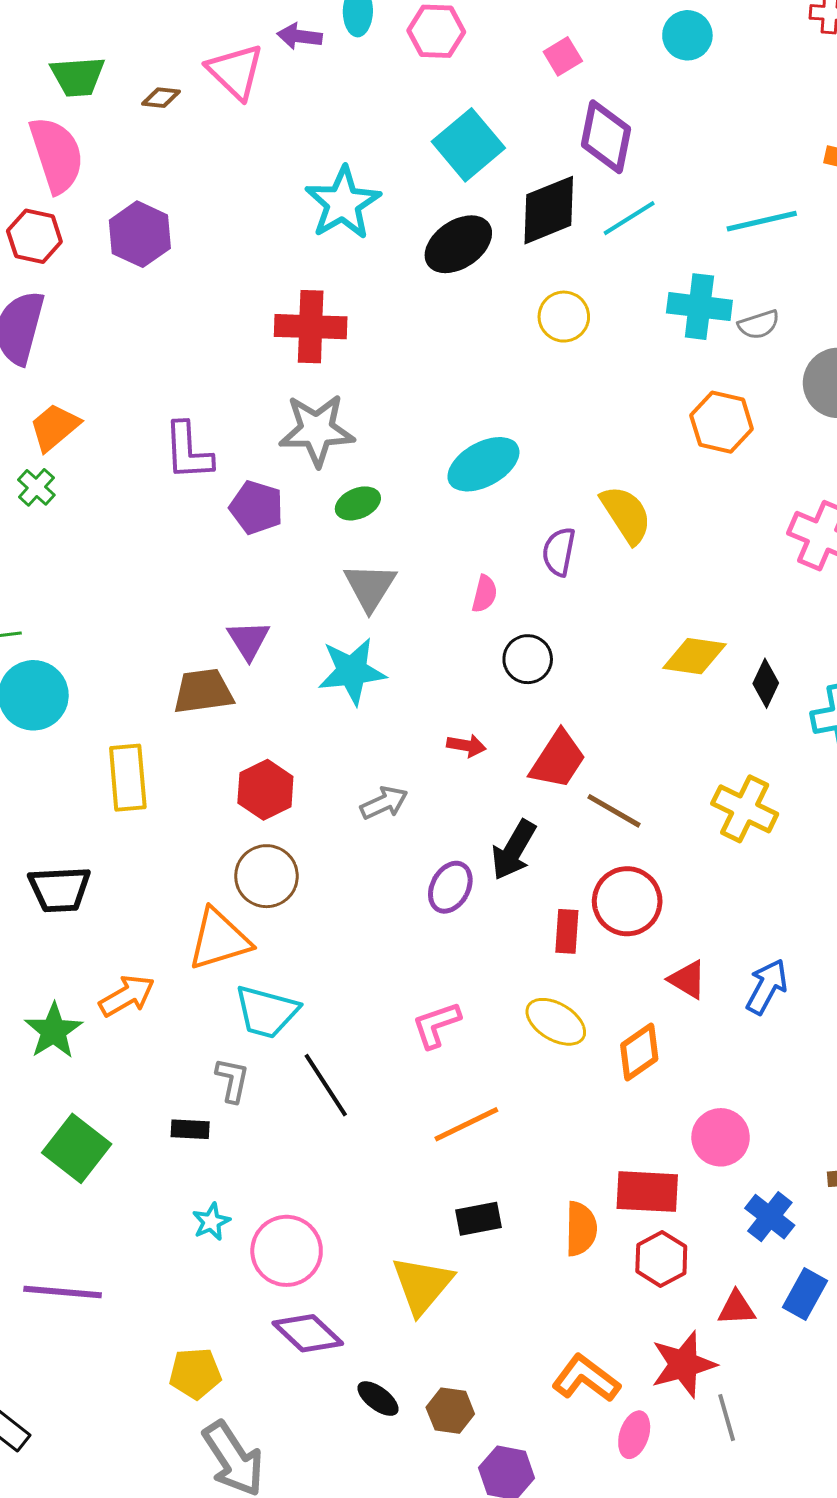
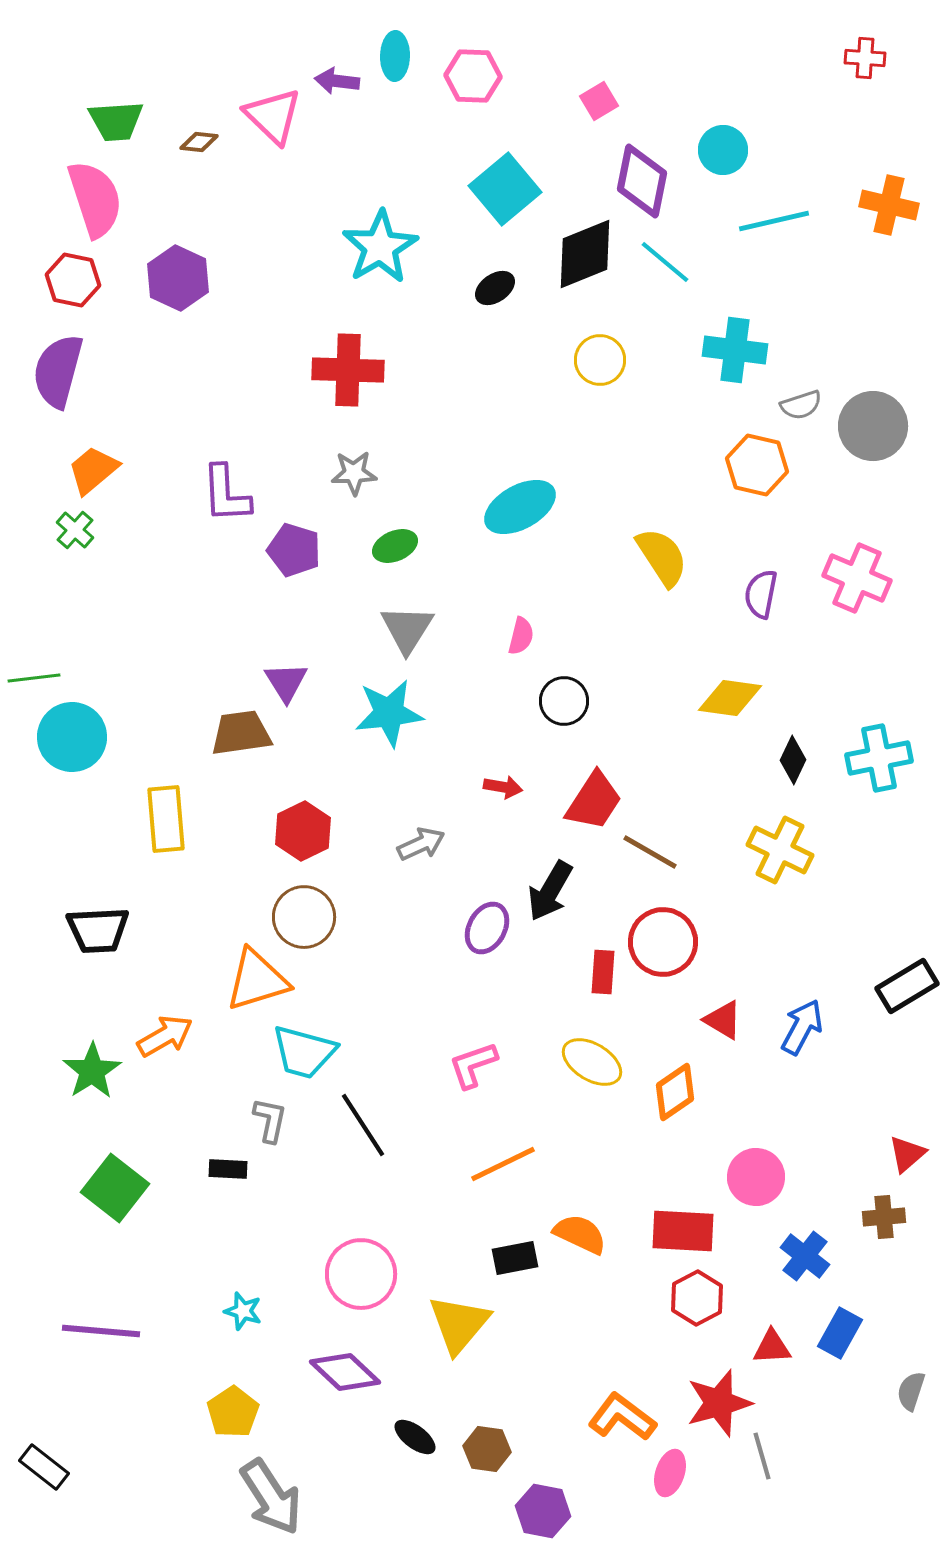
cyan circle: (687, 35) -> (723, 150), moved
cyan line: (629, 218) -> (665, 262), turned 72
cyan line: (762, 221) -> (774, 221), moved
black ellipse: (458, 244) -> (495, 288), size x0.6
gray semicircle: (759, 325) -> (801, 405), moved
gray star: (317, 430) -> (354, 473), size x0.6
purple semicircle: (559, 552) -> (761, 594), moved
black diamond: (766, 683) -> (793, 760), moved
cyan star: (211, 1222) -> (243, 1311), moved, turned -30
orange semicircle: (581, 1229) -> (580, 1234), moved, turned -66
pink circle: (287, 1251) -> (361, 1274), moved
yellow pentagon: (195, 1373) -> (233, 1412), turned -30

